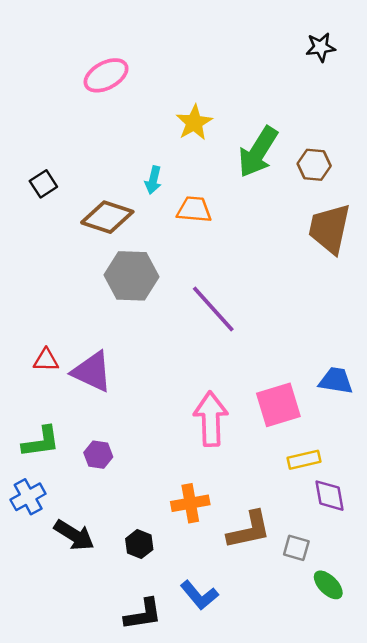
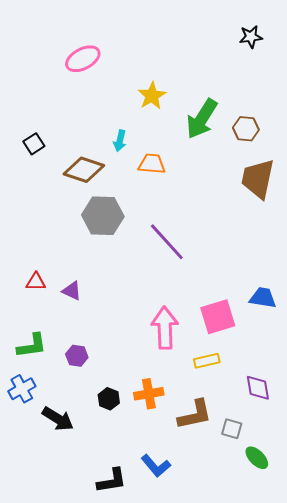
purple triangle: (92, 372) -> (72, 291), size x0.6
yellow rectangle: (304, 460) -> (207, 361), moved
black hexagon: (139, 544) -> (109, 399), moved

